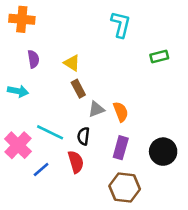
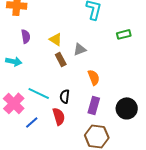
gray triangle: (96, 109) -> (80, 49), moved

